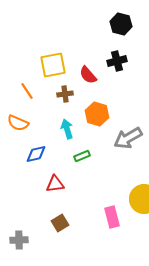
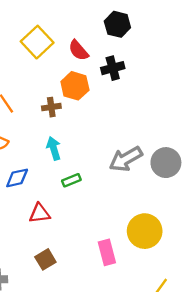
yellow square: (53, 65) -> (37, 42), moved, turned -32
red semicircle: (88, 75) -> (78, 50), moved
orange hexagon: (97, 114) -> (75, 86), moved

